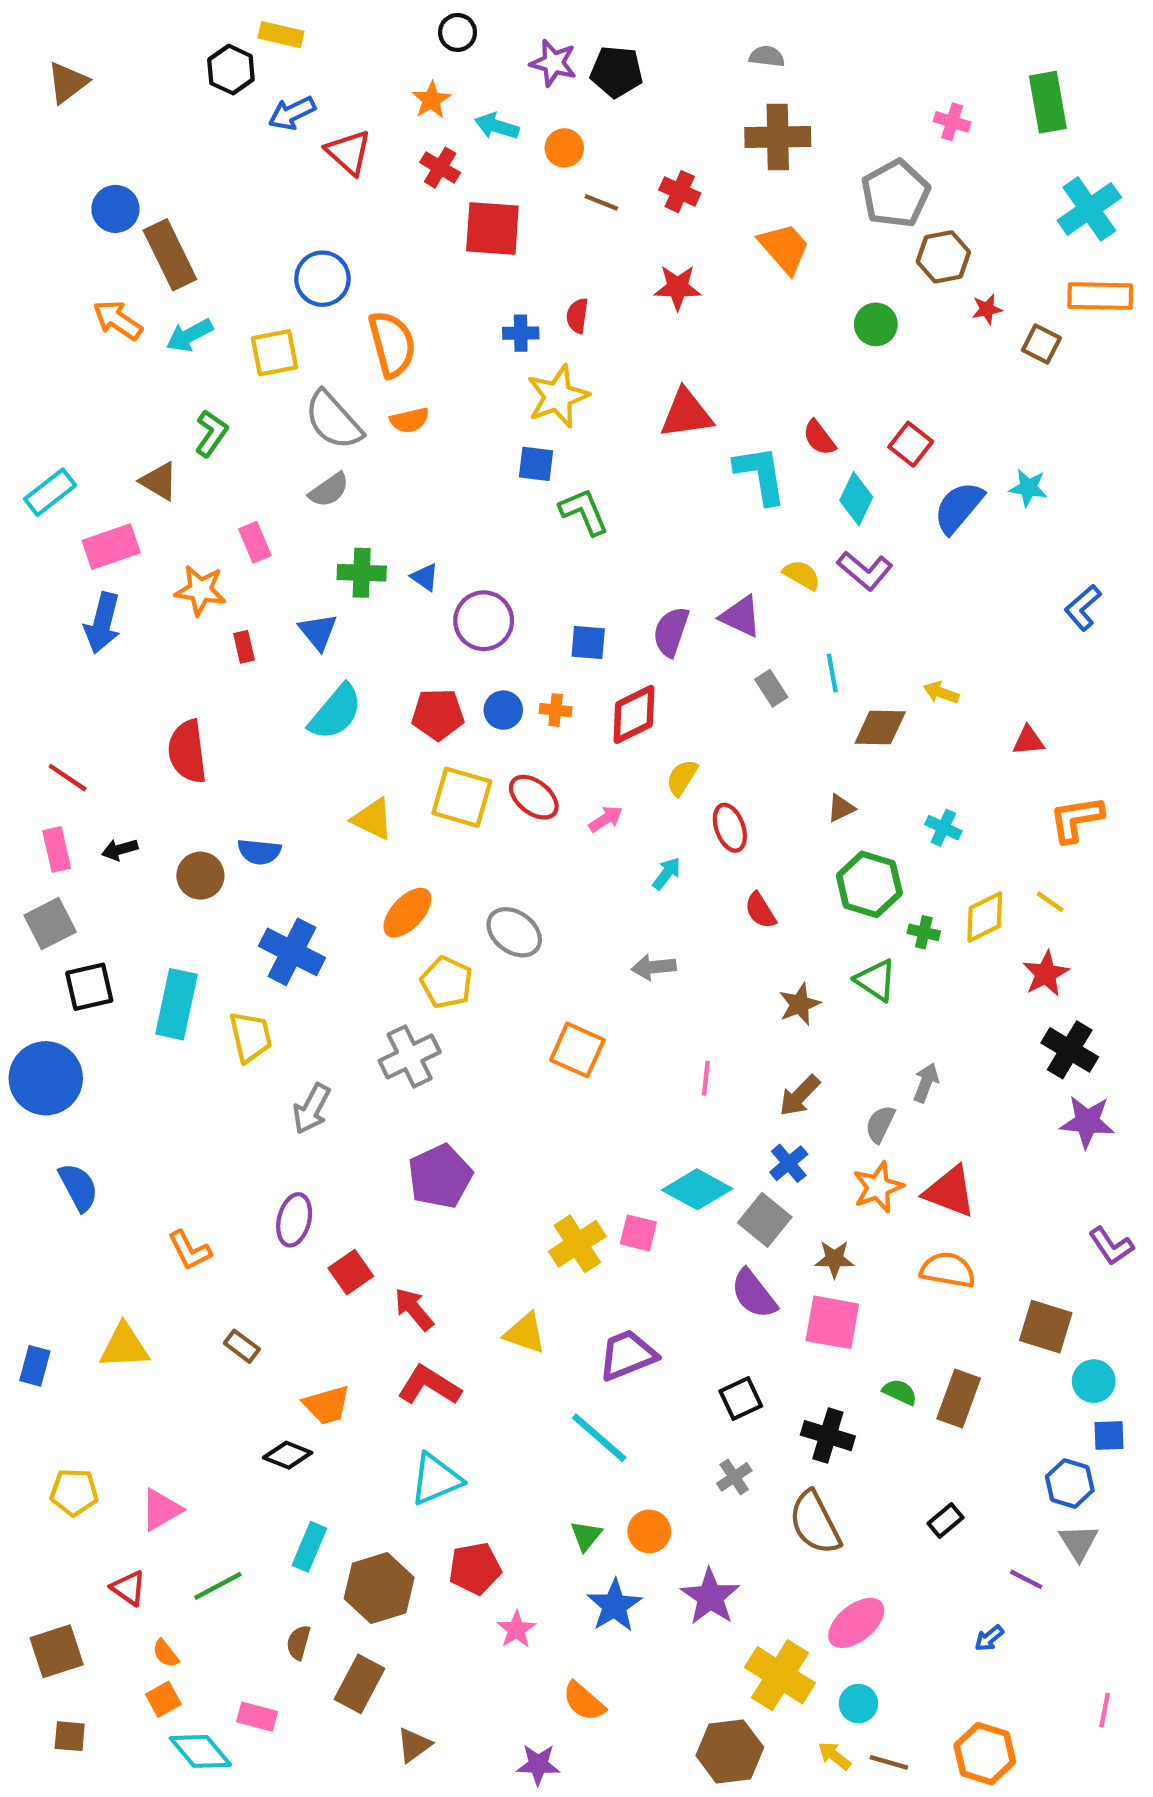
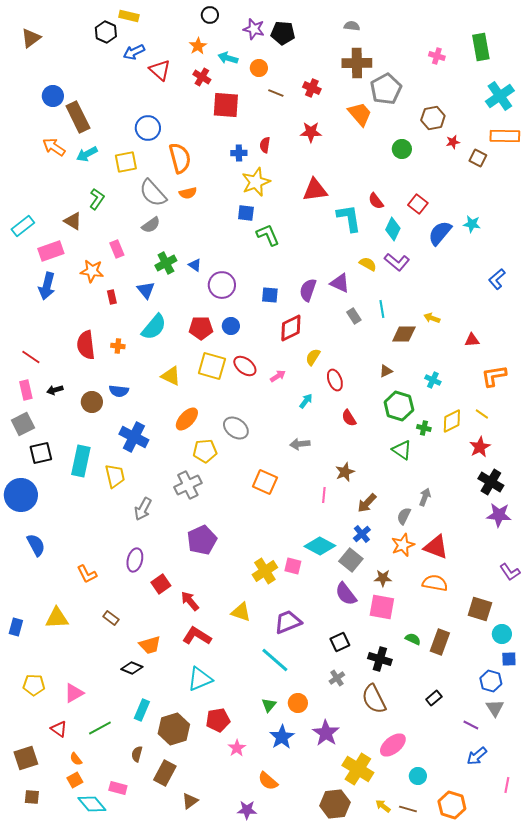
gray pentagon: (895, 194) -> (386, 89), moved
green cross: (362, 573) -> (166, 263), turned -30
orange cross: (556, 710) -> (118, 346), moved
yellow pentagon: (447, 982) -> (205, 451), turned -30
brown star: (800, 1004) -> (345, 472), moved
blue arrow: (989, 1638) -> (477, 756), moved, size x1.5
cyan circle: (858, 1704) -> (418, 776), moved

